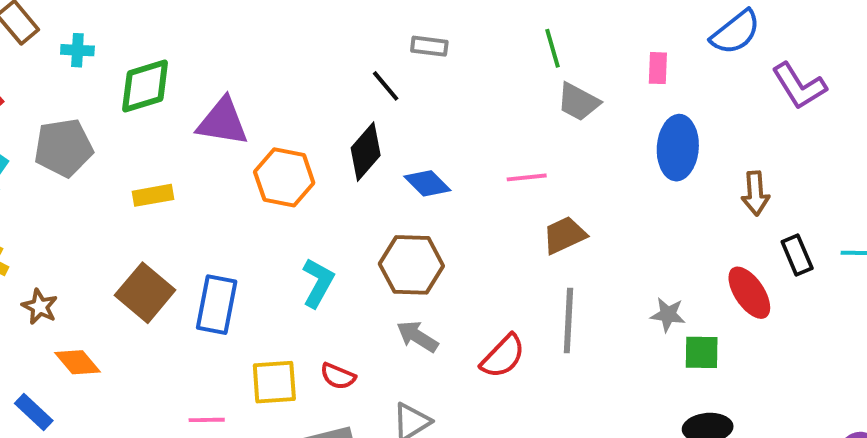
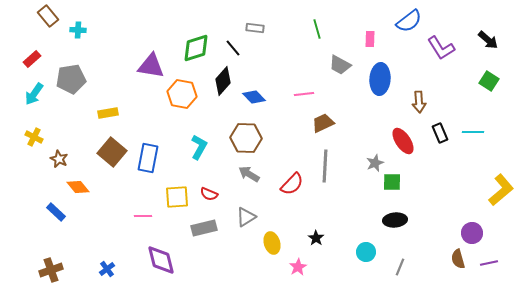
green diamond: (145, 86) -> (196, 48), moved
gray trapezoid: (578, 102) -> (340, 65), moved
yellow rectangle: (153, 195) -> (108, 113), moved
red ellipse: (749, 293) -> (403, 141), moved
gray star: (668, 315) -> (375, 163), turned -30

